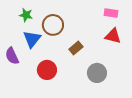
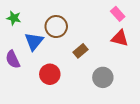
pink rectangle: (111, 13) -> (118, 14), turned 40
green star: (26, 15) -> (14, 18), moved

